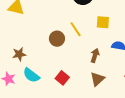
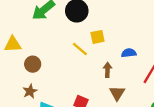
yellow square: (103, 22) -> (98, 37), moved
brown circle: (57, 39) -> (33, 64), moved

